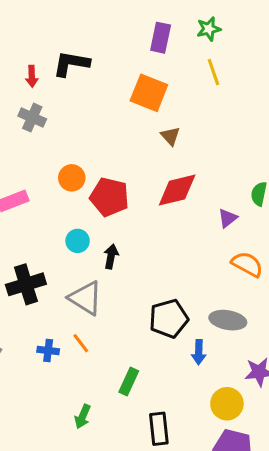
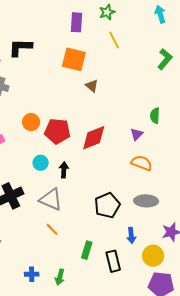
red diamond: (177, 190) -> (94, 138), moved
orange semicircle: (247, 264) -> (142, 163), moved
blue cross: (48, 351) -> (32, 274), moved
blue arrow: (199, 352) -> (131, 235), moved
black rectangle: (159, 429) -> (113, 261), moved

